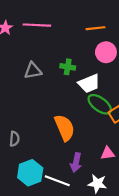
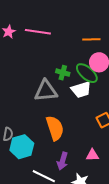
gray triangle: (33, 71) -> (46, 91), moved, size x1.4
green ellipse: (100, 104) -> (87, 73), moved
cyan hexagon: (30, 173) -> (22, 147), moved

